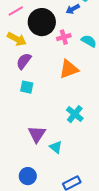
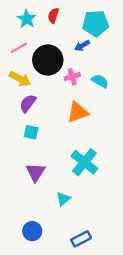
cyan cross: (75, 114) -> (84, 162), size x1.4
purple triangle: (37, 134) -> (36, 172), moved
cyan triangle: (56, 147) -> (63, 199), turned 40

